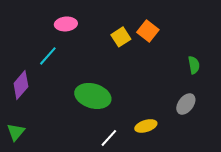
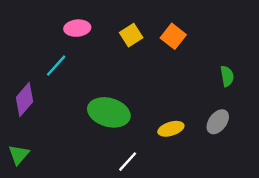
yellow square: (121, 37) -> (131, 35), moved
yellow ellipse: (146, 126) -> (171, 129), moved

